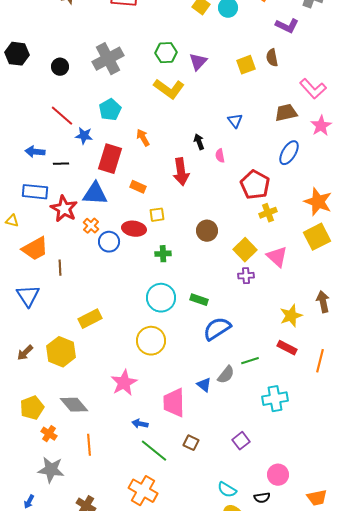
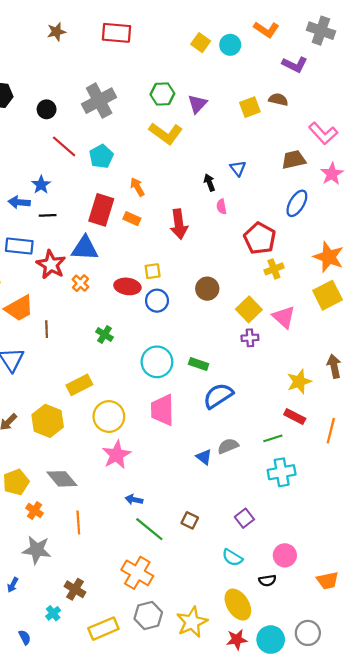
brown semicircle: (272, 58) -> (278, 99), turned 114
red line: (62, 116) -> (64, 146), moved
blue star: (84, 136) -> (41, 185), moved, turned 30
black arrow: (199, 142) -> (209, 183), moved
orange rectangle: (138, 187) -> (132, 219), moved
blue circle: (109, 242) -> (157, 301), moved
green cross: (163, 254) -> (104, 335), moved, turned 35
yellow circle: (151, 341) -> (109, 417), moved
green line: (250, 361) -> (273, 438), moved
gray semicircle: (226, 375) -> (228, 446), turned -150
pink trapezoid: (174, 403) -> (162, 410), moved
cyan semicircle: (227, 490) -> (232, 558), moved

